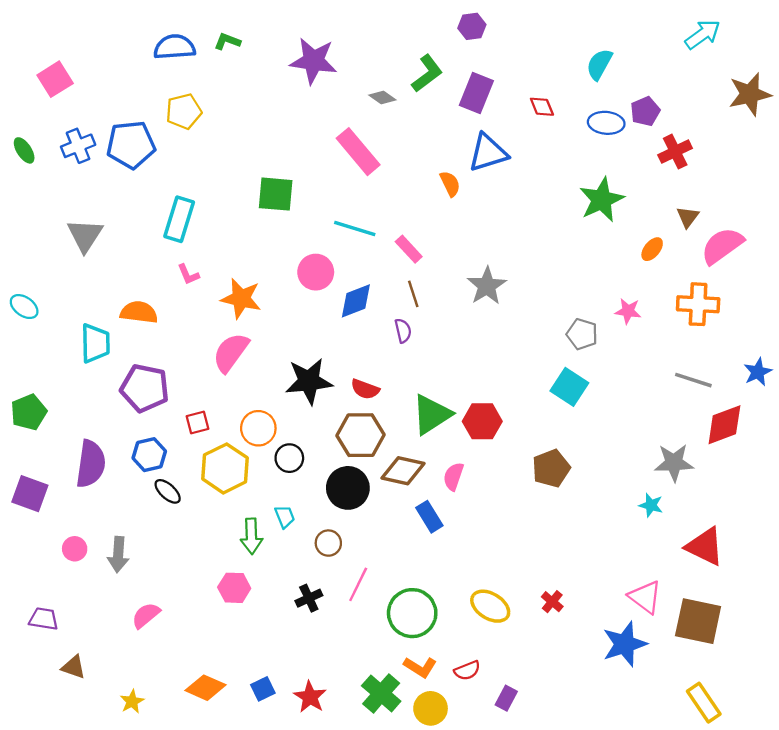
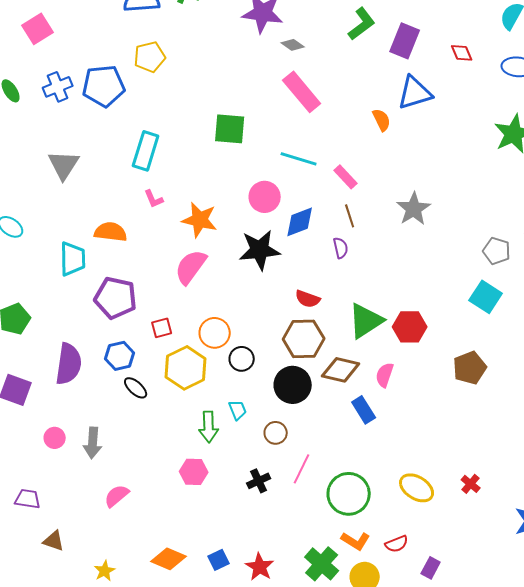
gray diamond: (382, 98) -> (293, 45), moved
black star: (309, 381) -> (260, 250), moved

